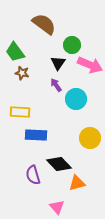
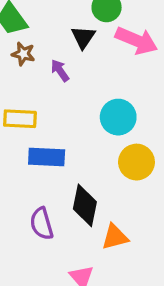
purple arrow: (56, 85) -> (60, 70), moved
cyan circle: (76, 99) -> (118, 117), moved
black diamond: (59, 164) -> (85, 205), turned 55

